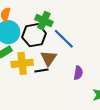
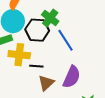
brown triangle: (49, 58) -> (46, 83), moved
purple semicircle: (78, 73) -> (72, 77), size x1.6

